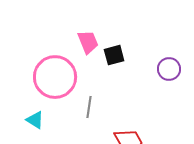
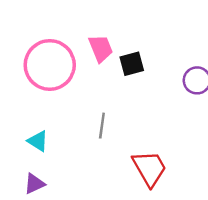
pink circle: (55, 77) -> (50, 65), moved

